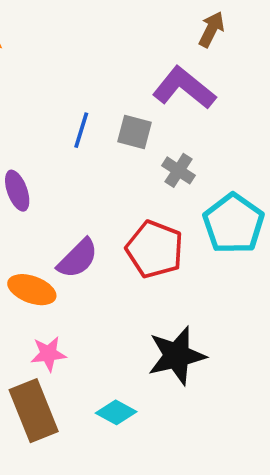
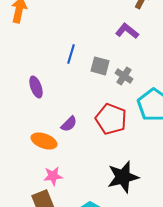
purple L-shape: (184, 88) -> (127, 31), size x0.7
gray square: (135, 132) -> (100, 66), moved
purple semicircle: (78, 258) -> (69, 124), size x0.7

